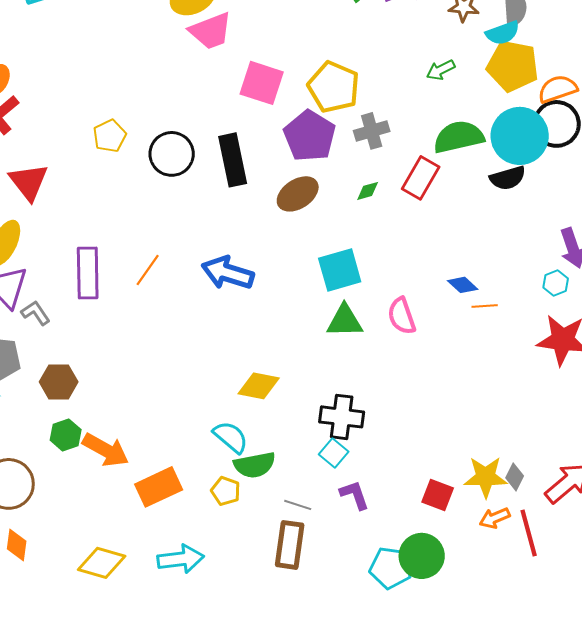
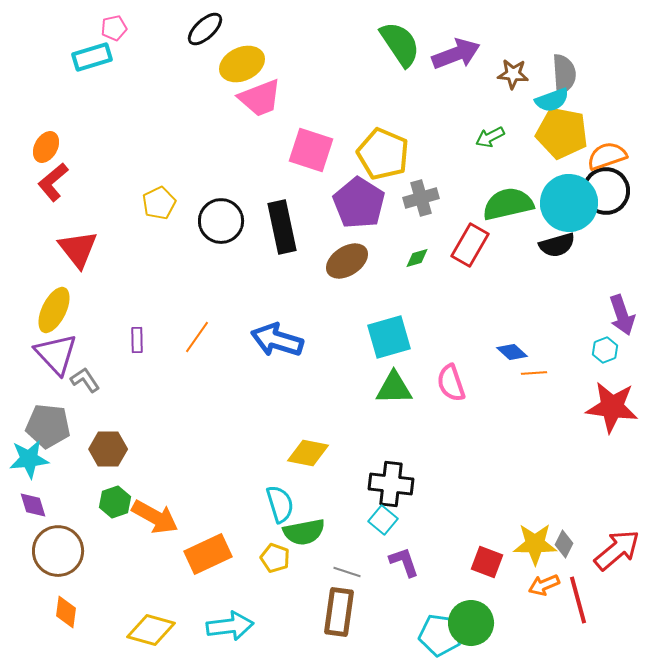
purple rectangle: (88, 273) -> (137, 340), size x0.5
cyan semicircle: (231, 437) -> (280, 504), turned 33

